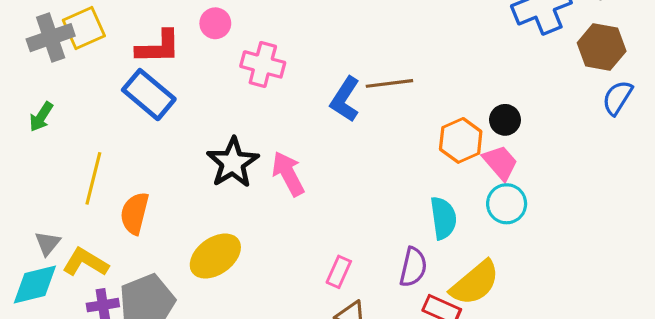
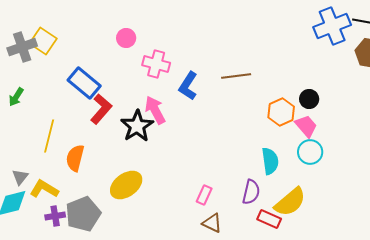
yellow square: (84, 28) -> (43, 41), turned -32
red L-shape: (158, 47) -> (101, 109), moved, turned -48
blue L-shape: (345, 99) -> (188, 86), moved
pink arrow: (288, 174) -> (155, 110), moved

